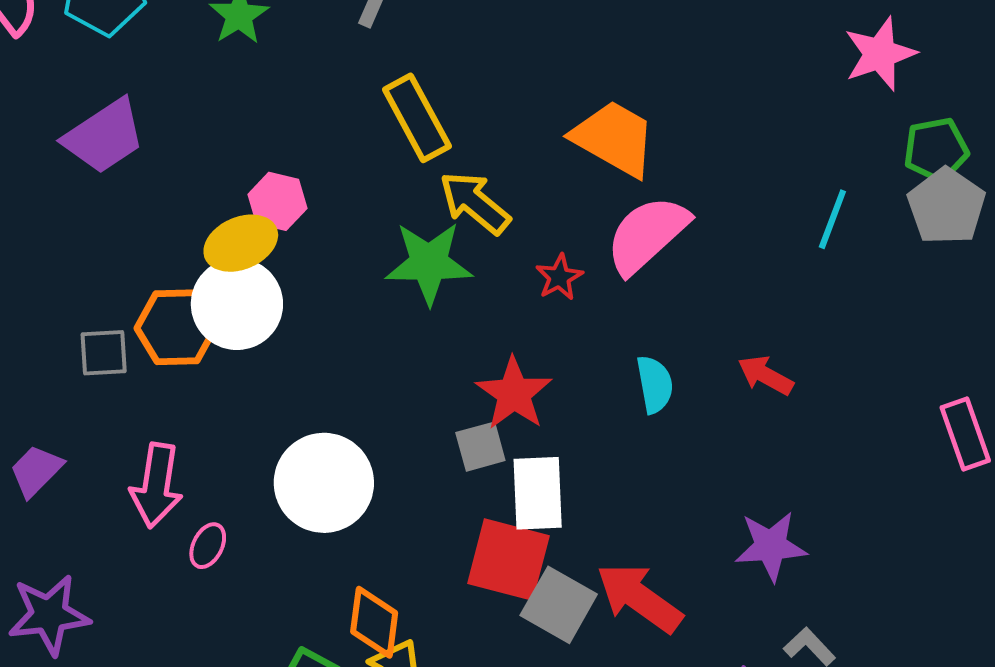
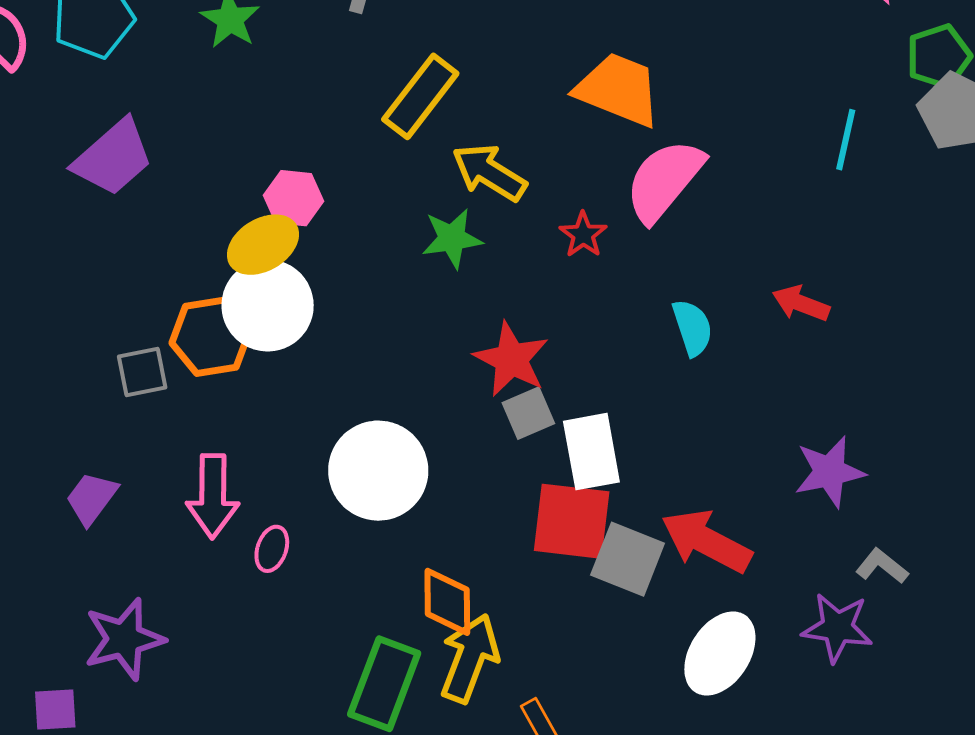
yellow rectangle: (417, 118) -> (420, 96), turned 74
green star: (429, 263) -> (452, 238), size x0.7
red star: (514, 394) -> (511, 359), moved

